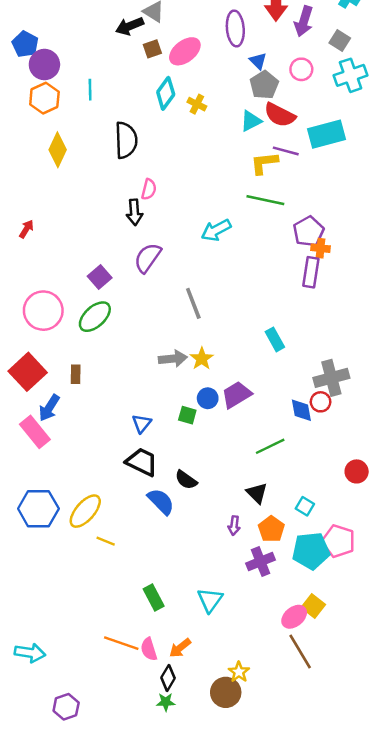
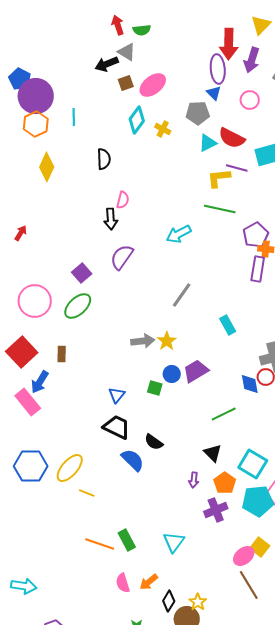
purple ellipse: (235, 28) -> (218, 69), moved
purple circle: (44, 65) -> (36, 96), size x1.4
gray pentagon: (264, 85) -> (198, 113), moved, turned 30
black semicircle: (126, 140) -> (104, 159), size x0.7
gray line: (193, 303) -> (182, 295), moved, turned 56
cyan square: (305, 506) -> (253, 464), size x1.8
orange line: (121, 643) -> (100, 544), moved
black diamond: (168, 678) -> (169, 601), moved

